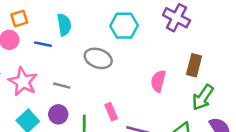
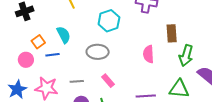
orange square: (19, 18) -> (38, 42), moved
pink rectangle: (111, 112) -> (108, 81), moved

